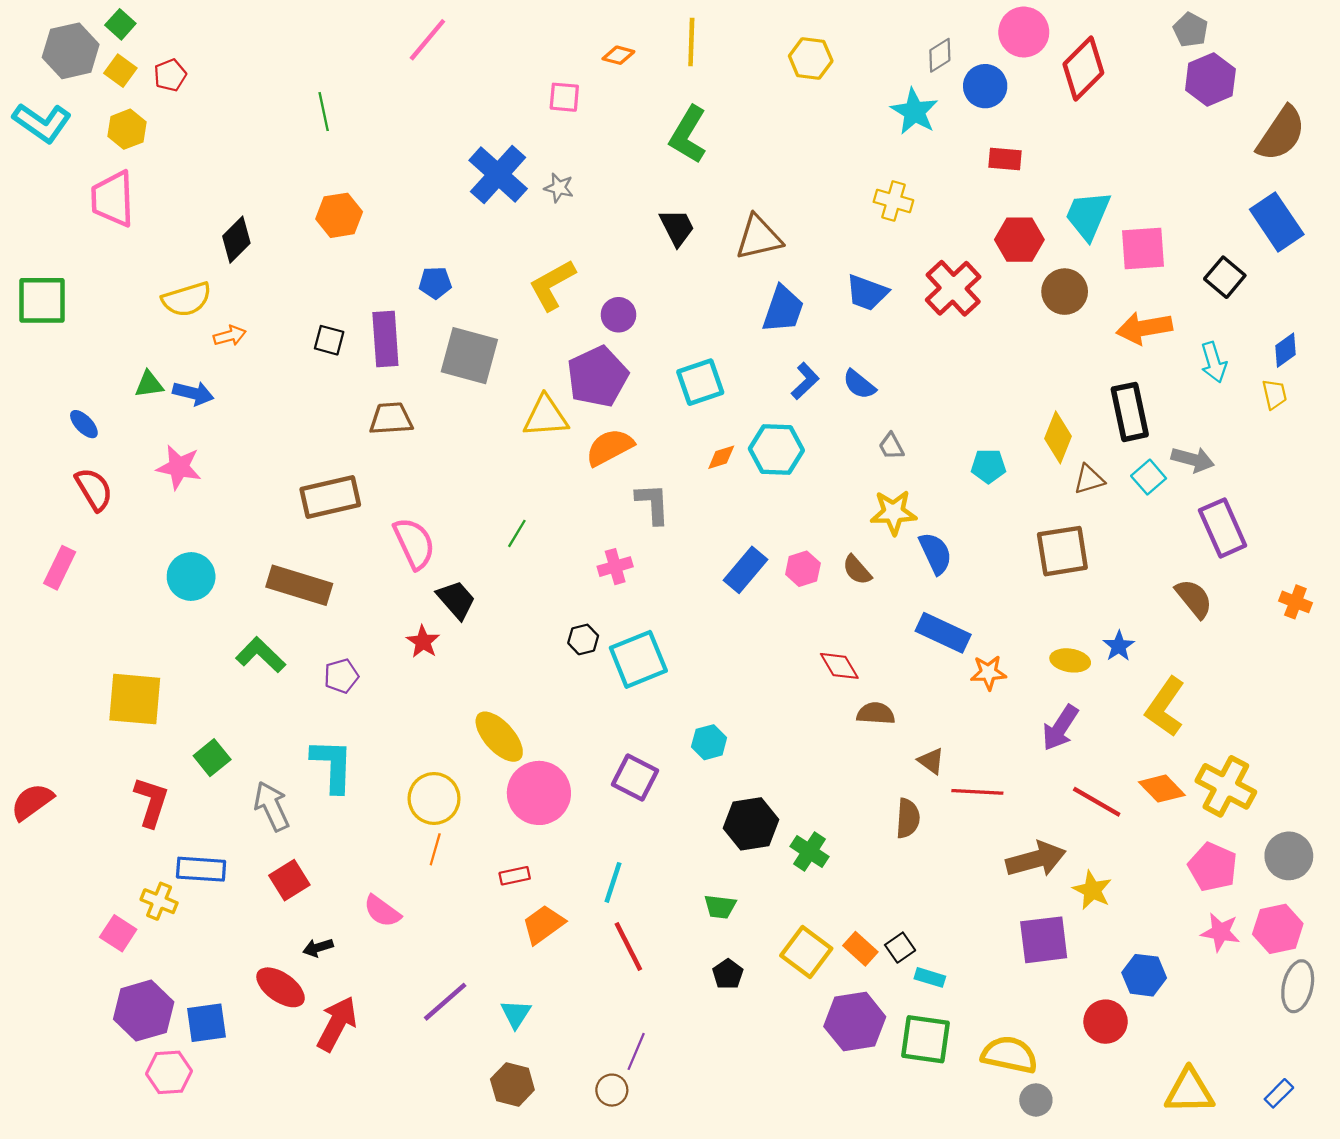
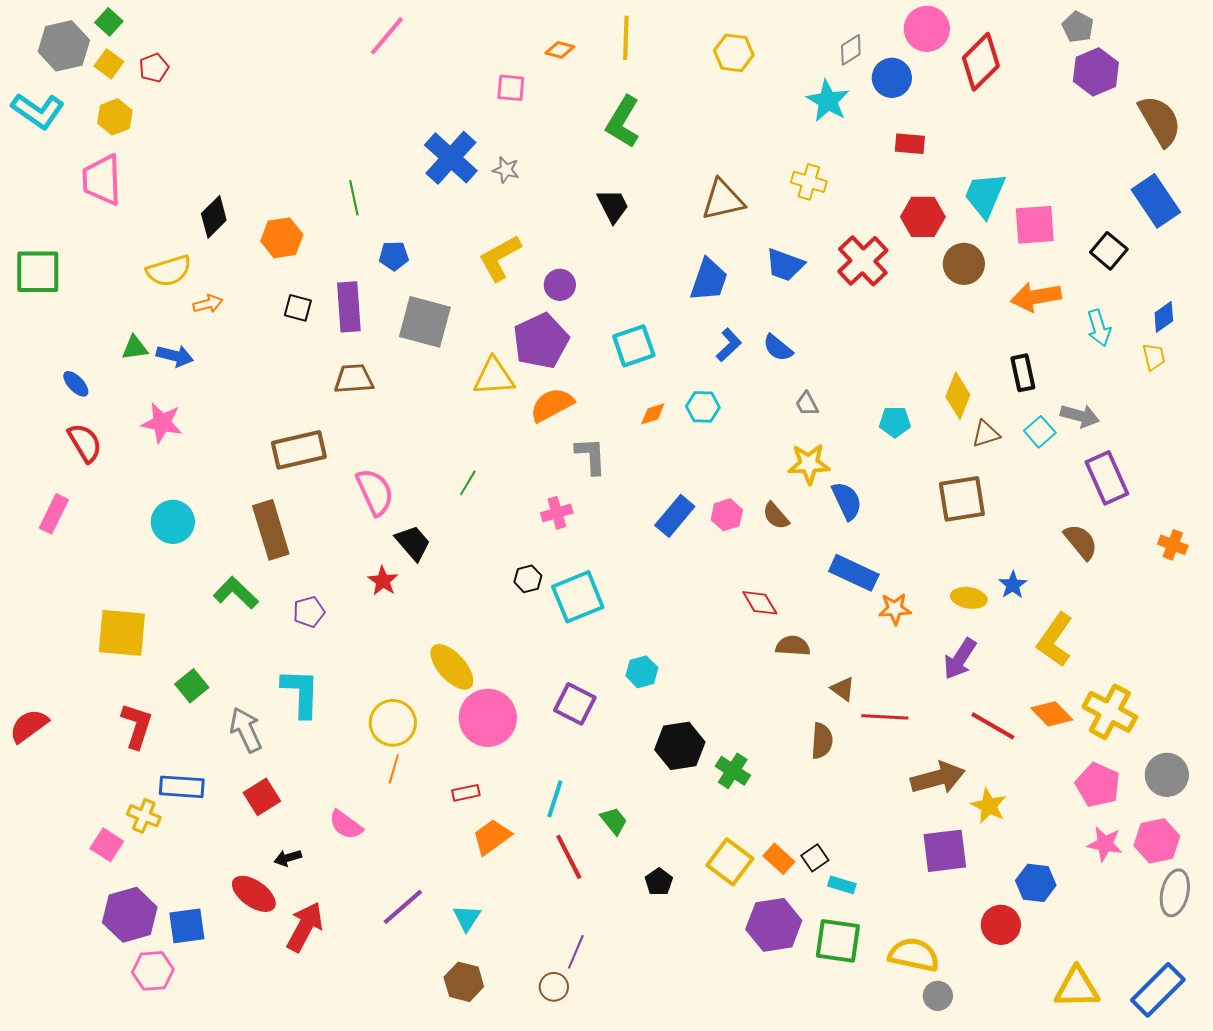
green line: (324, 112) -> (354, 198), moved
brown semicircle: (1281, 134) -> (1160, 121), turned -64
orange hexagon: (339, 215) -> (282, 238), moved
brown triangle: (759, 237) -> (723, 200), moved
black rectangle: (1130, 412) -> (1023, 373), size x0.7
cyan hexagon: (776, 449) -> (703, 407), size x0.7
brown rectangle: (299, 585) -> (271, 530), turned 56
green trapezoid: (720, 907) -> (614, 821), moved, turned -136
blue rectangle: (1279, 1093) -> (1158, 990), size x2.0

